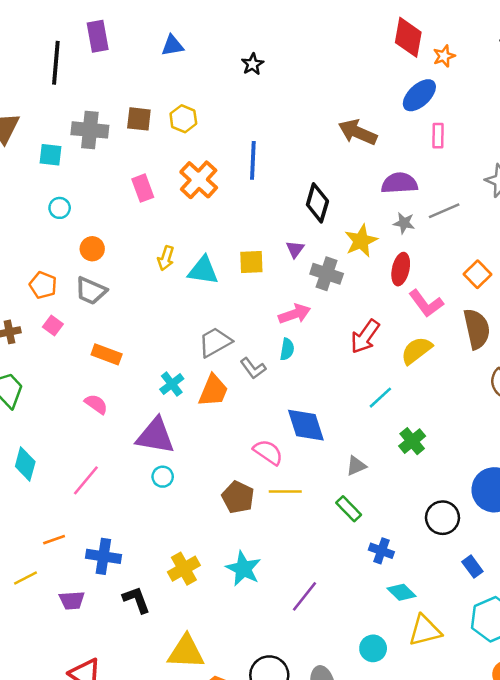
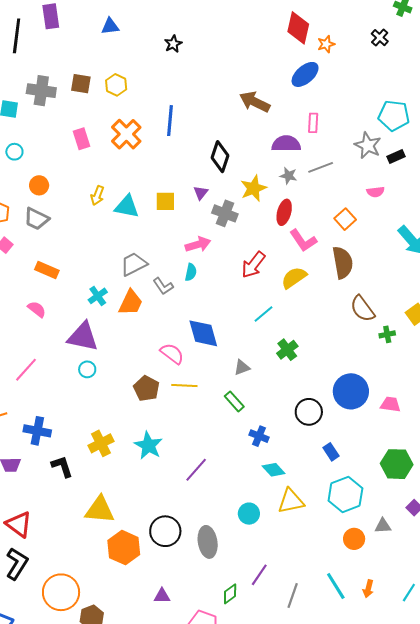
pink rectangle: (438, 136) -> (313, 123), moved

